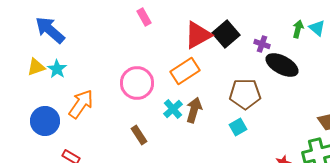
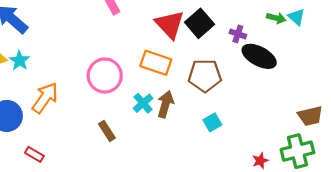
green arrow: (298, 29) -> (276, 18), turned 90
red triangle: (198, 35) -> (170, 24), turned -44
orange rectangle: (185, 71) -> (156, 63), turned 52
brown pentagon: (245, 94) -> (205, 76), moved

